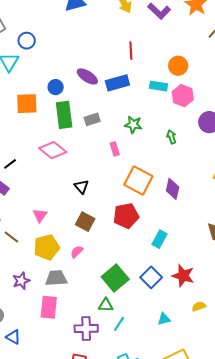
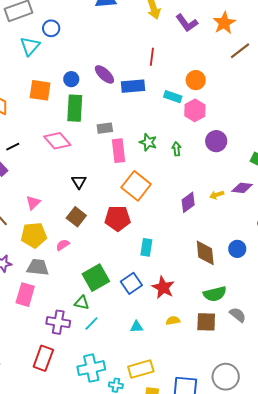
gray rectangle: (92, 119) -> (105, 128), moved
green star: (133, 125) -> (148, 142), moved
pink rectangle: (115, 149) -> (118, 151), size x1.6
purple diamond: (173, 189) -> (188, 202), moved, turned 30
cyan rectangle: (159, 239) -> (146, 247), turned -30

